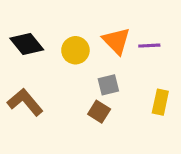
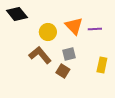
black diamond: (27, 44) -> (17, 14), moved
brown L-shape: (25, 102) -> (40, 55), moved

